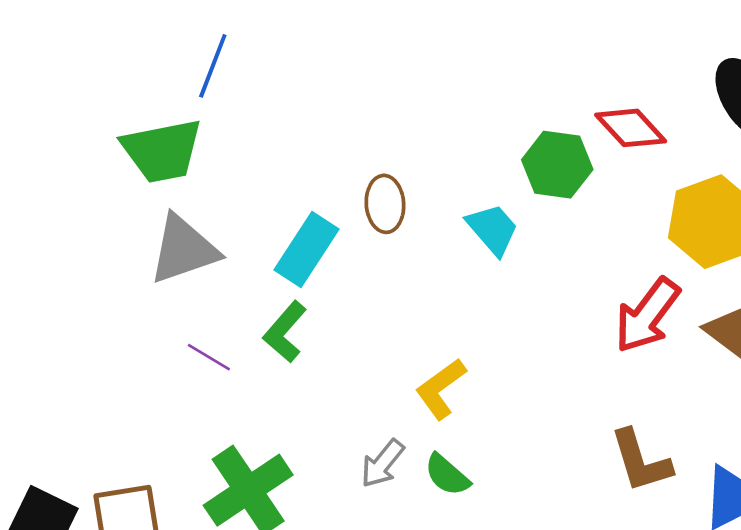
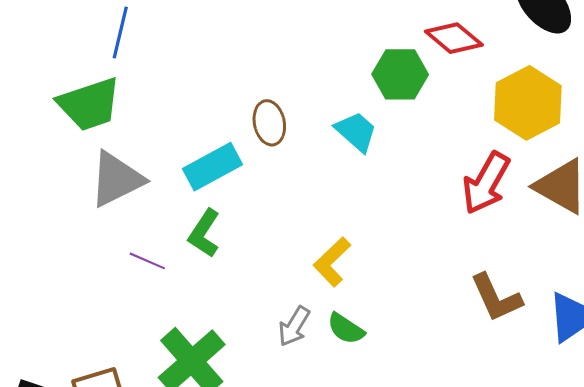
cyan rectangle: (306, 249) -> (213, 167), turned 36

